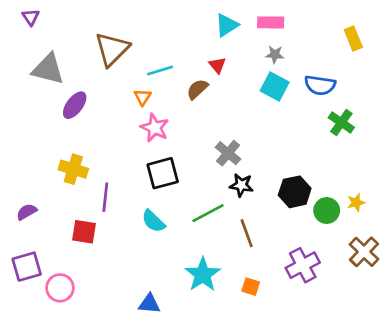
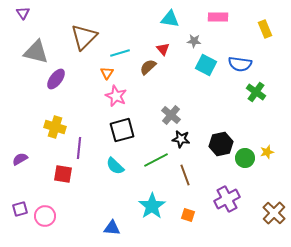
pink rectangle: (271, 22) -> (218, 17), moved
cyan triangle: (227, 25) -> (170, 19), turned 42
gray star: (275, 54) -> (194, 41), moved
brown cross: (364, 252) -> (274, 213), moved
purple square: (27, 267) -> (20, 209), moved, size x0.7

